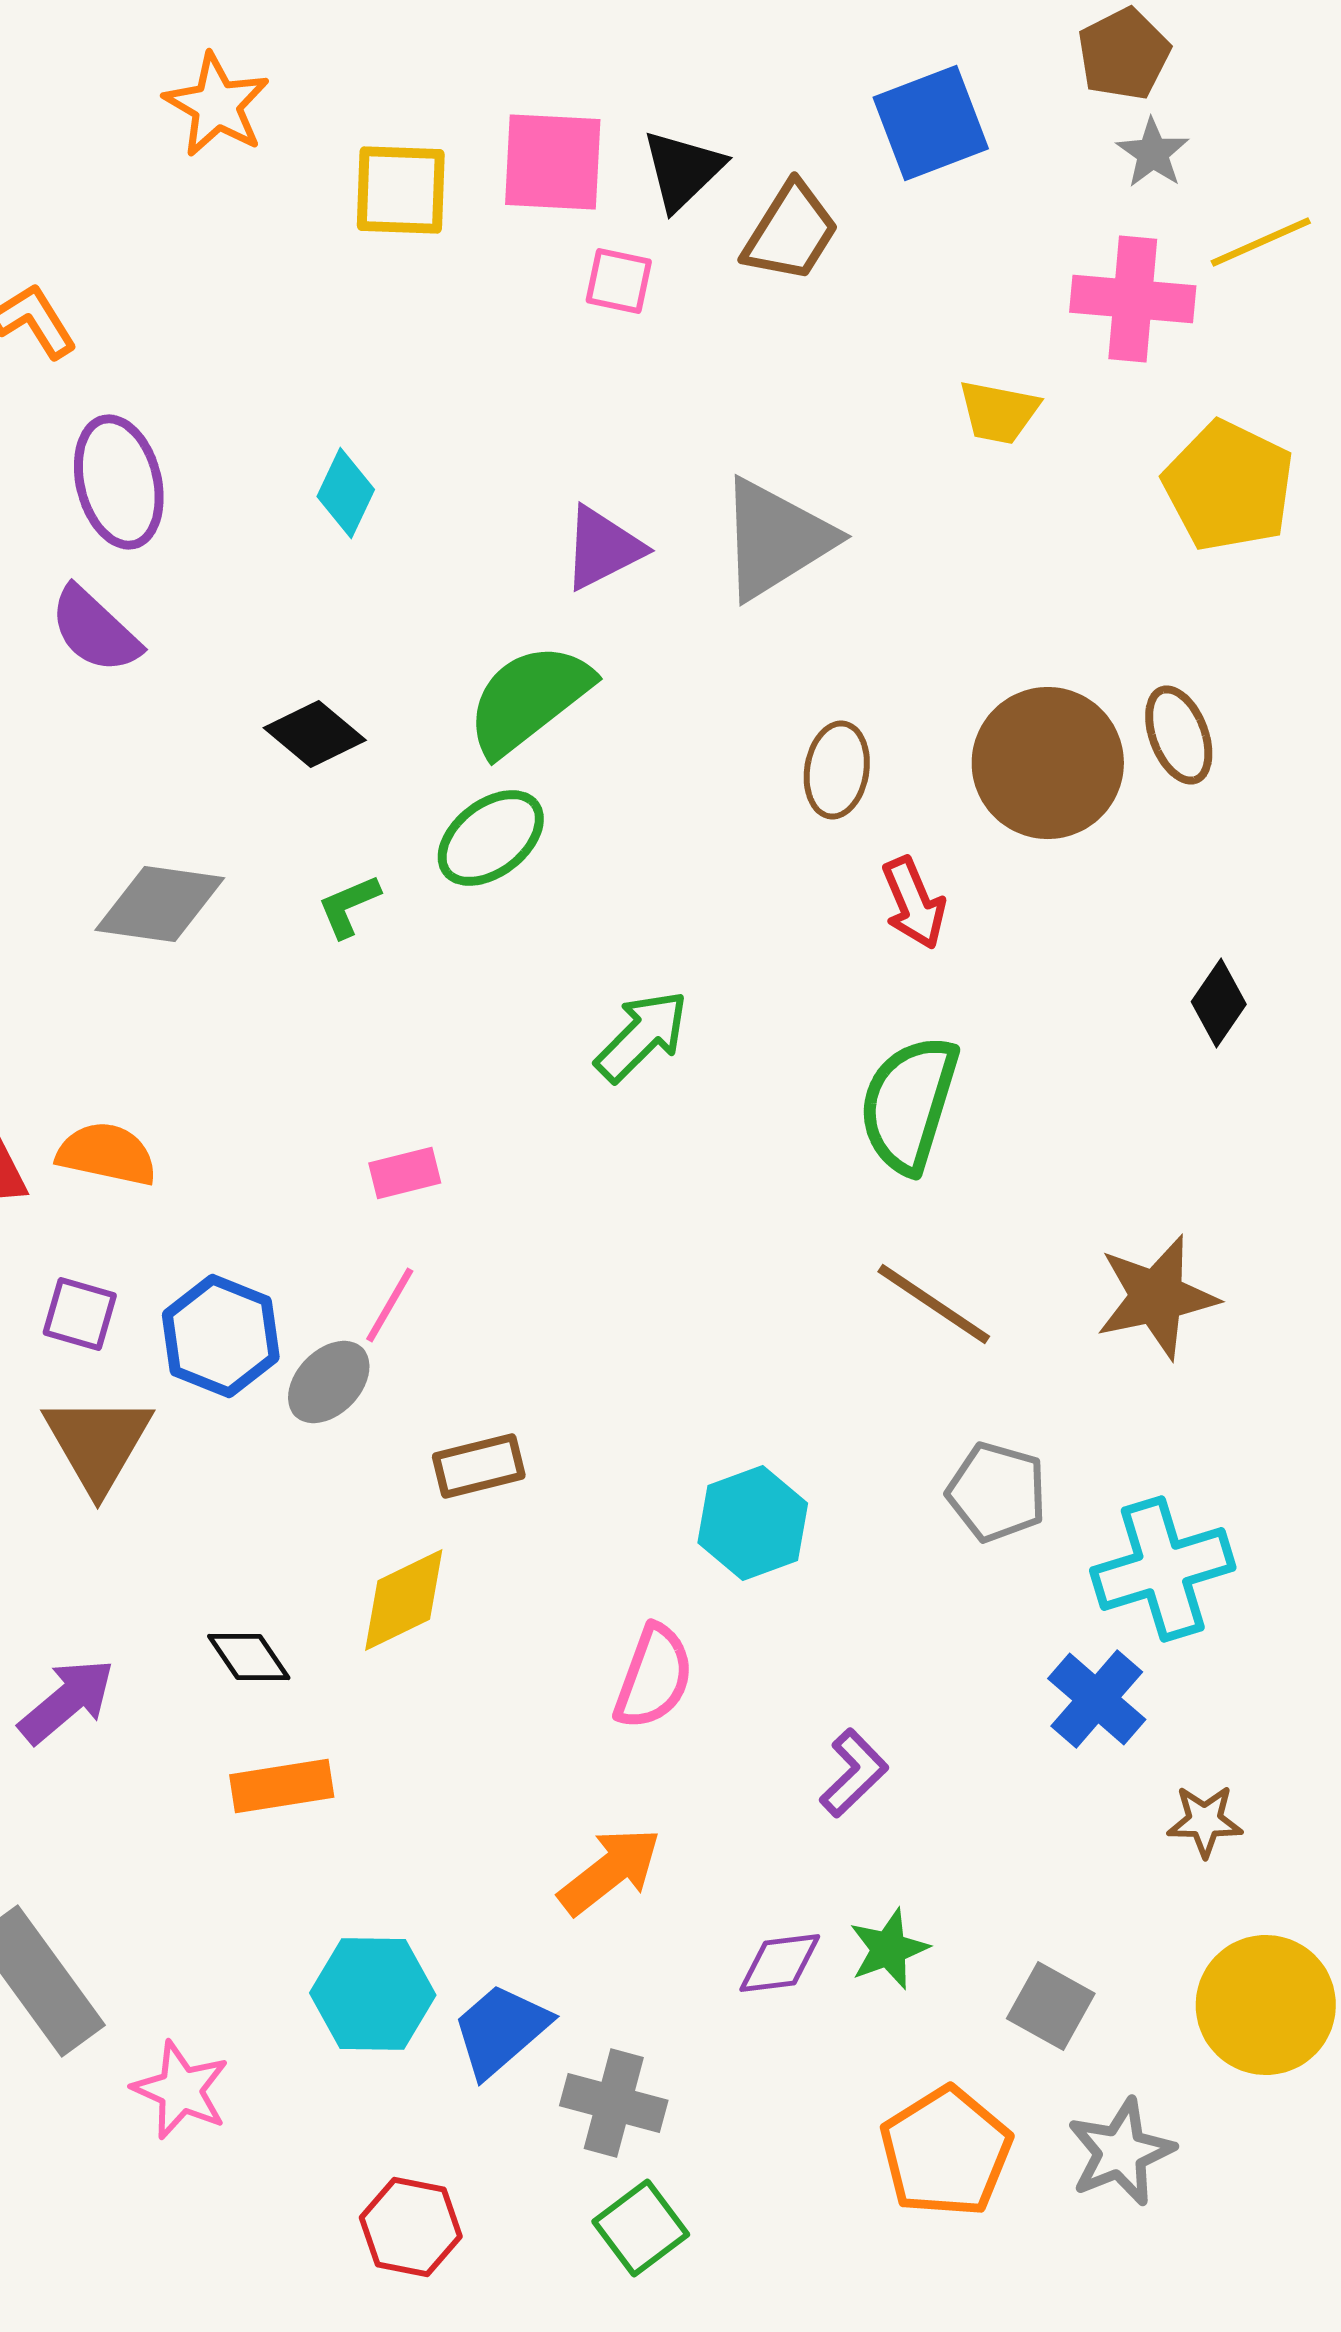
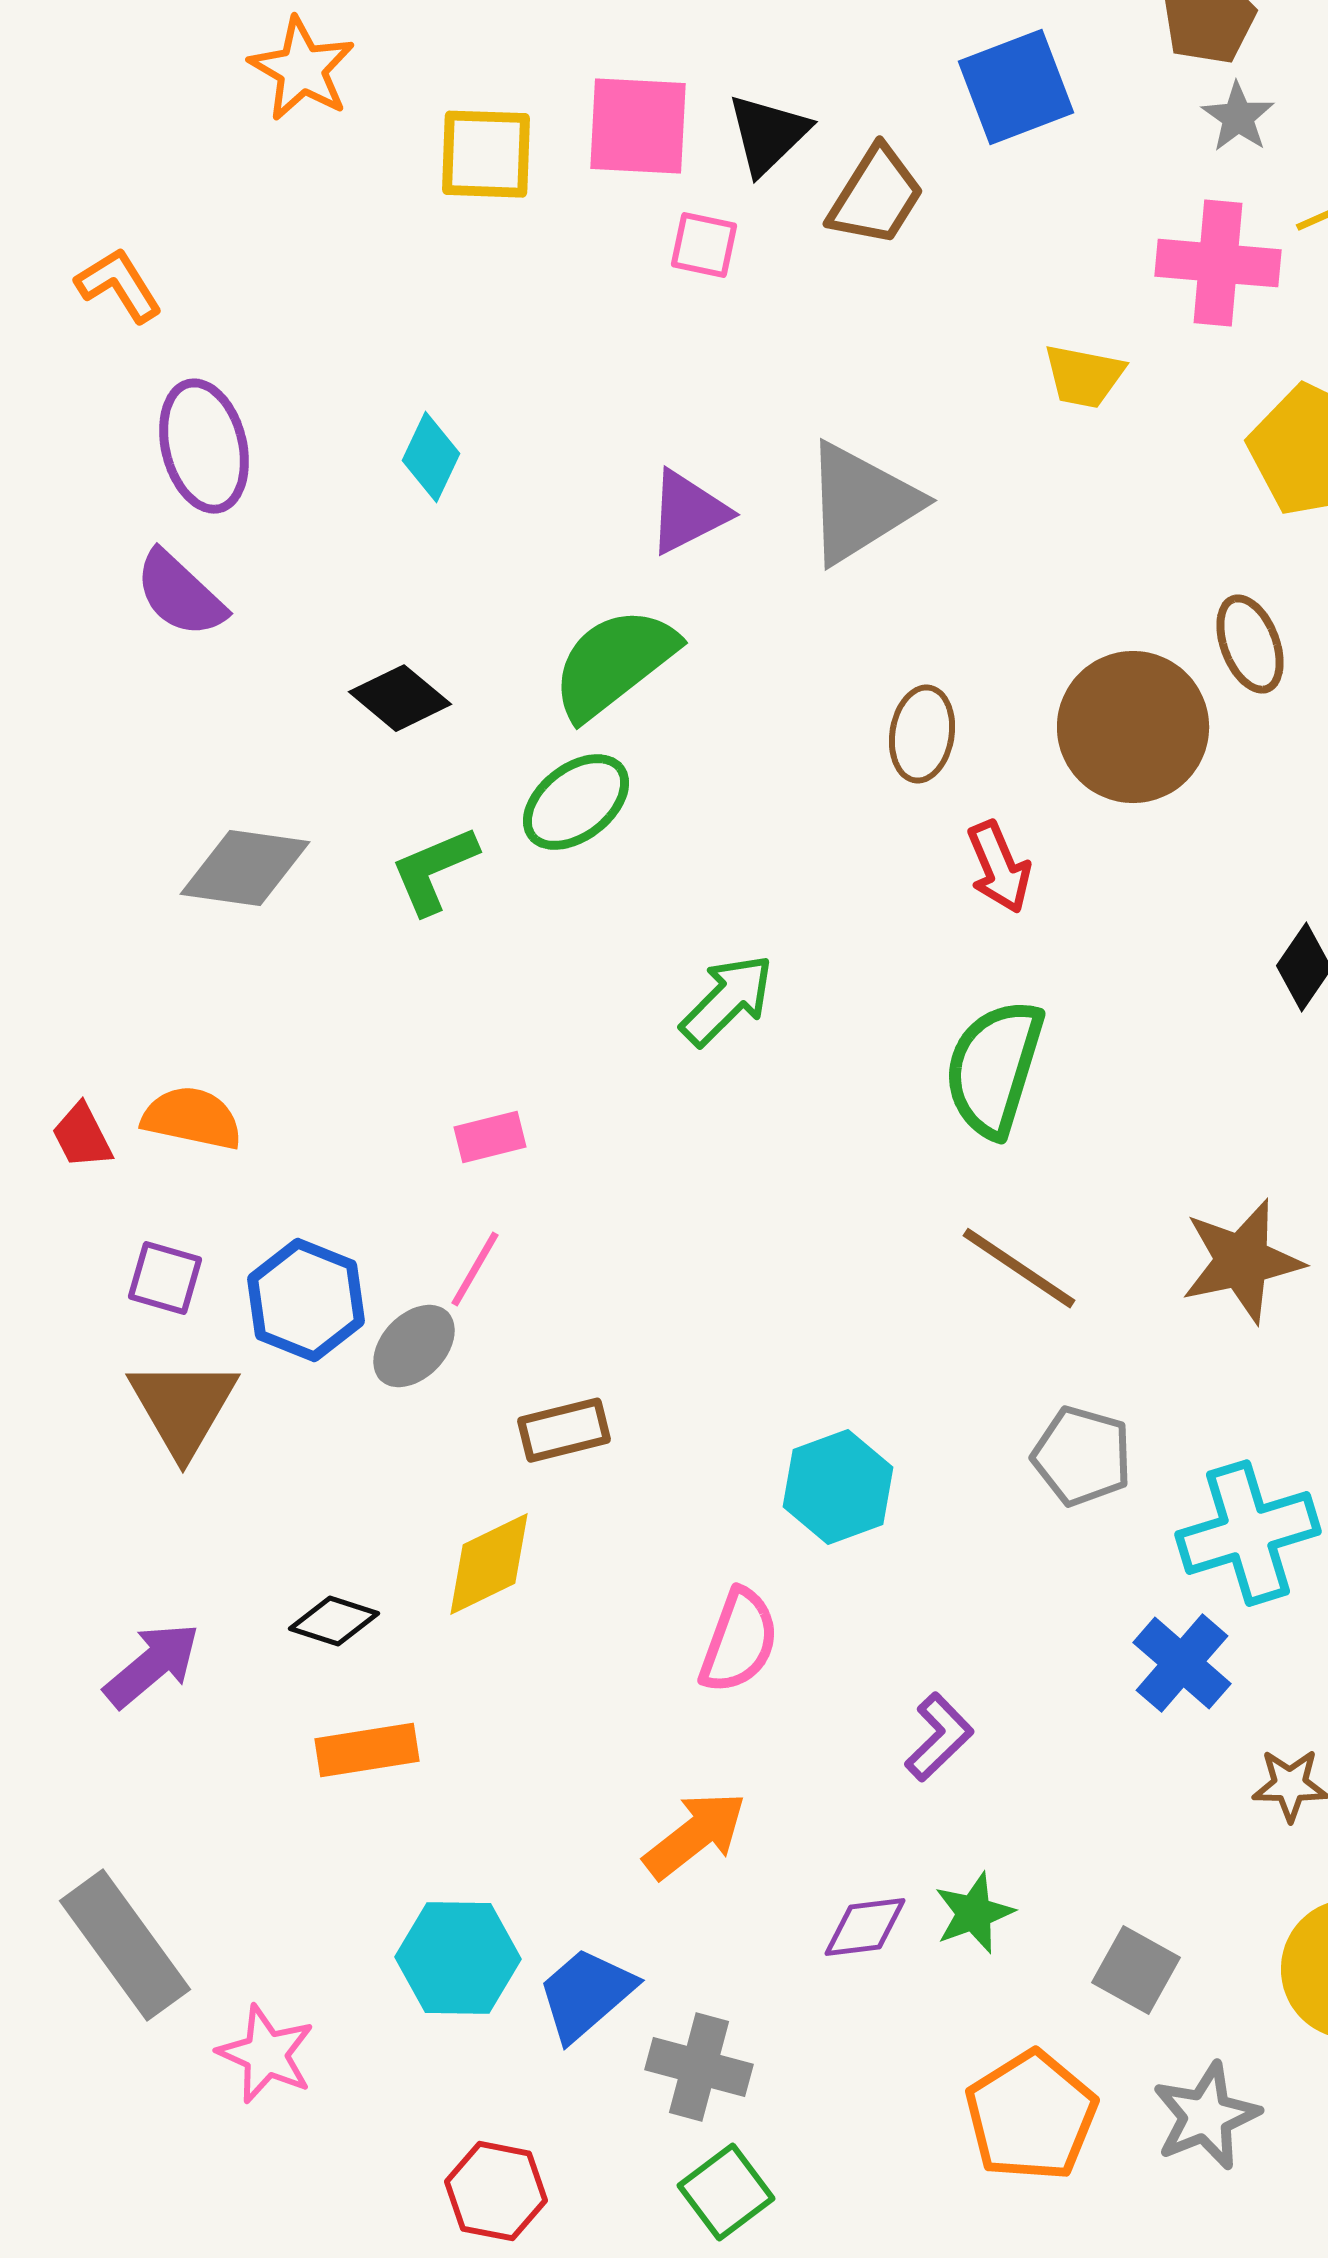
brown ellipse: (1179, 735) -> (1250, 644), moved
green L-shape: (349, 906) -> (434, 870), size x1.4
black diamond: (249, 1657) -> (334, 1621), turned -38

